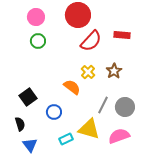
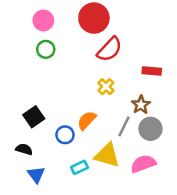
red rectangle: (122, 35) -> (152, 71), moved
brown star: (114, 71) -> (141, 105), moved
orange semicircle: (72, 87) -> (87, 120), moved, turned -84
black semicircle: (20, 124) -> (24, 149), turned -56

